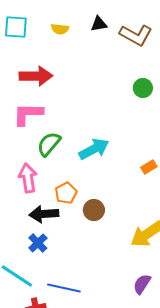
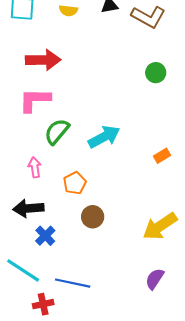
pink arrow: (28, 178) -> (35, 167), size x0.7
brown circle: (94, 210) -> (93, 217), moved
black arrow: (44, 214) -> (28, 208), moved

